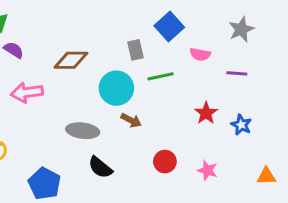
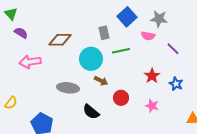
gray star: (241, 29) -> (159, 19), moved, turned 30
purple line: (237, 73) -> (173, 49), turned 40
red circle: (165, 162) -> (121, 98), moved
black semicircle: (100, 167) -> (91, 112), moved
pink star: (207, 170) -> (152, 106), moved

